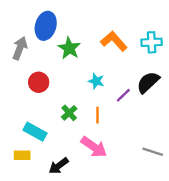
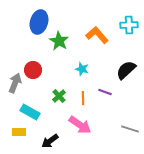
cyan cross: (152, 42) -> (129, 25), moved
gray arrow: (20, 48) -> (15, 83), moved
purple line: (123, 95) -> (105, 92), moved, turned 64

